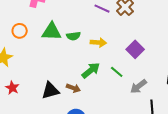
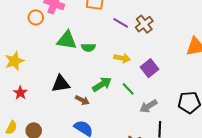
orange circle: (20, 31) -> (36, 17), moved
yellow arrow: (98, 43) -> (122, 58), moved
black triangle: (50, 91) -> (61, 84), moved

